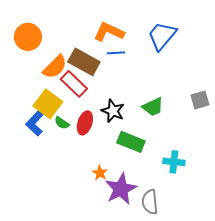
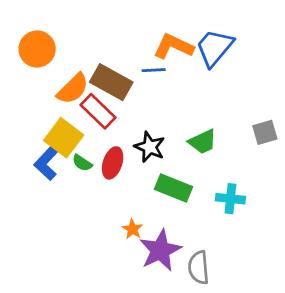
orange L-shape: (109, 32) -> (173, 46), moved
cyan cross: (174, 162) -> (230, 199), moved

